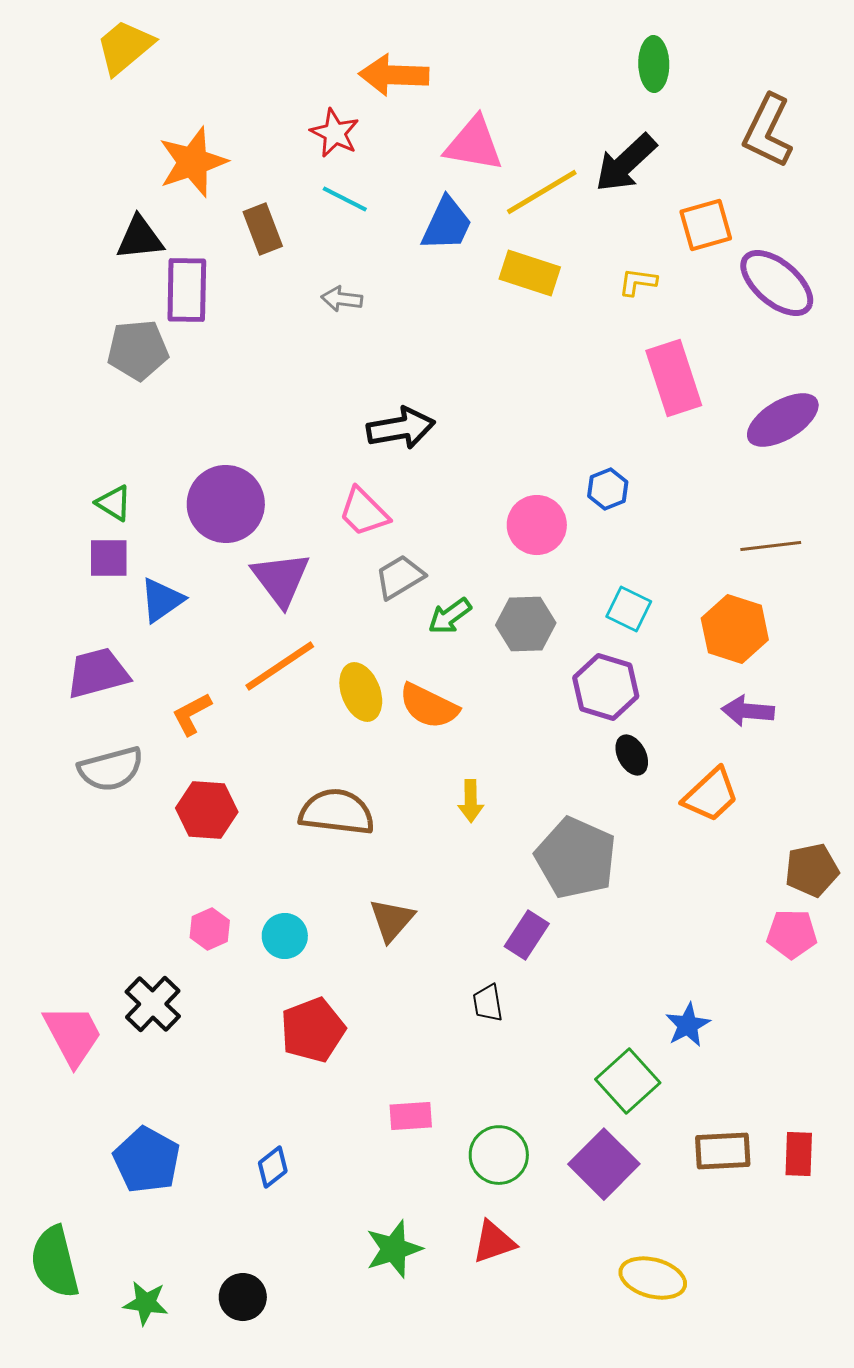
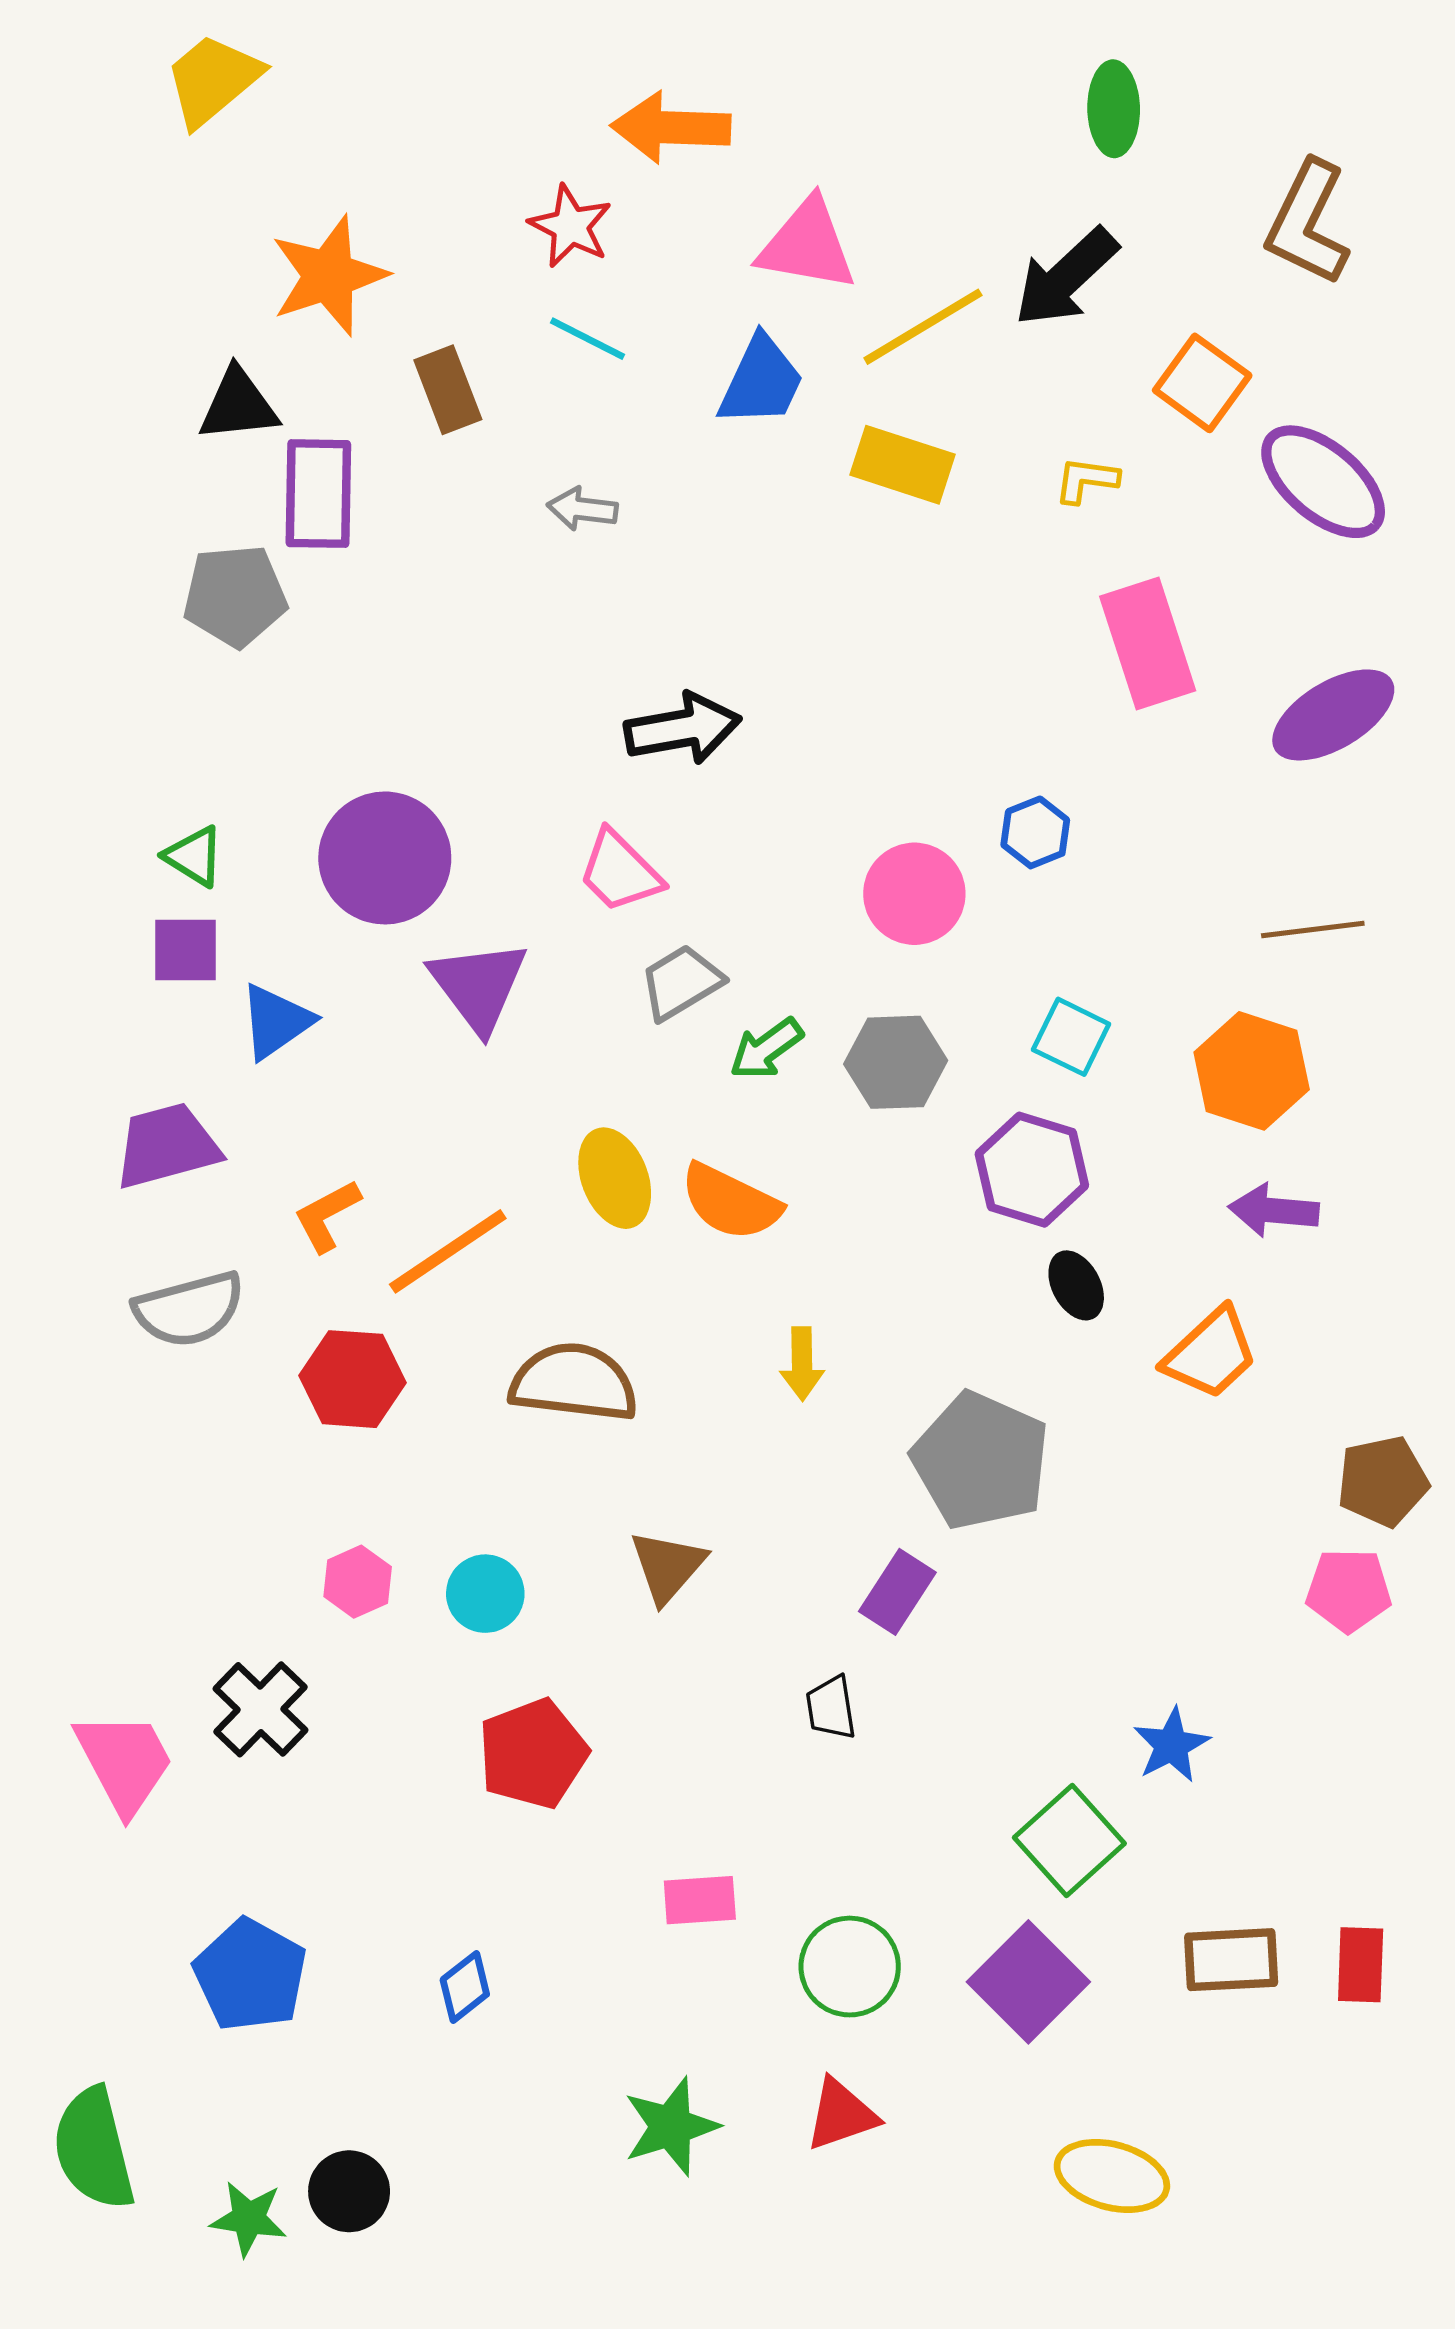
orange square: (706, 225) -> (1202, 383), turned -38
orange line: (280, 666) -> (448, 1251), moved
black circle: (243, 1297) -> (349, 2191), moved

